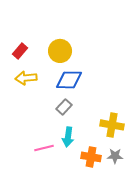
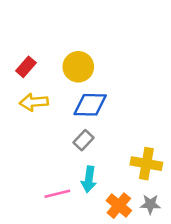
orange cross: (91, 157) -> (119, 206), turned 30

